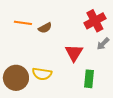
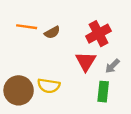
red cross: (95, 21) -> (98, 34), moved
gray arrow: (103, 44) -> (112, 66), moved

